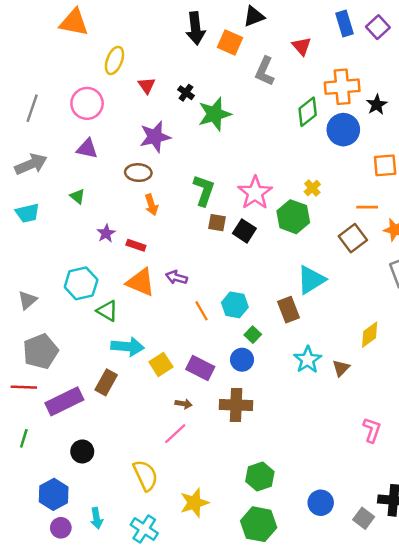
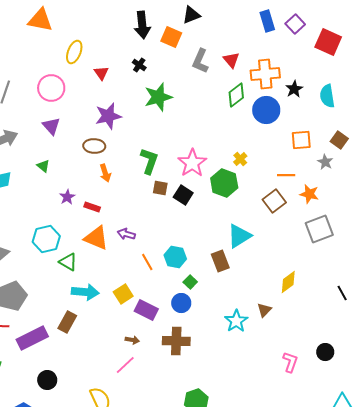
red triangle: (302, 46) -> (231, 60), moved
black cross: (186, 93) -> (139, 65), moved
purple triangle: (87, 149) -> (51, 126), turned 36
cyan star: (308, 360) -> (236, 321), moved
yellow square: (161, 364) -> (123, 294), moved

